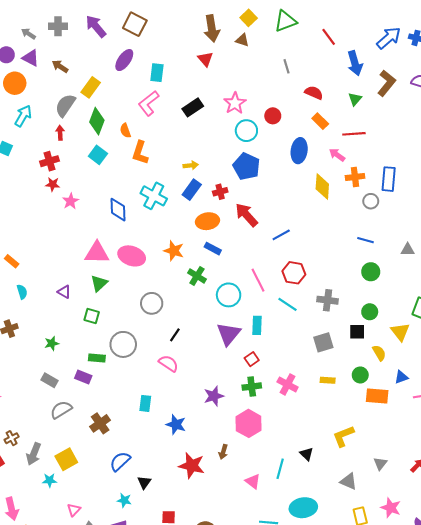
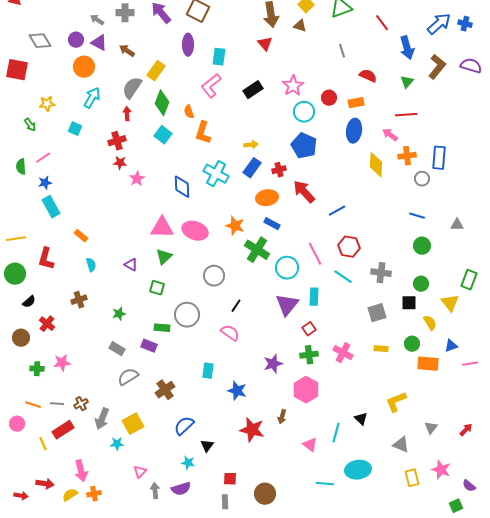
purple ellipse: (124, 60) -> (188, 45), turned -35
orange rectangle: (320, 121) -> (356, 103), moved, turned -56
green cross: (197, 276) -> (257, 250), size x1.4

